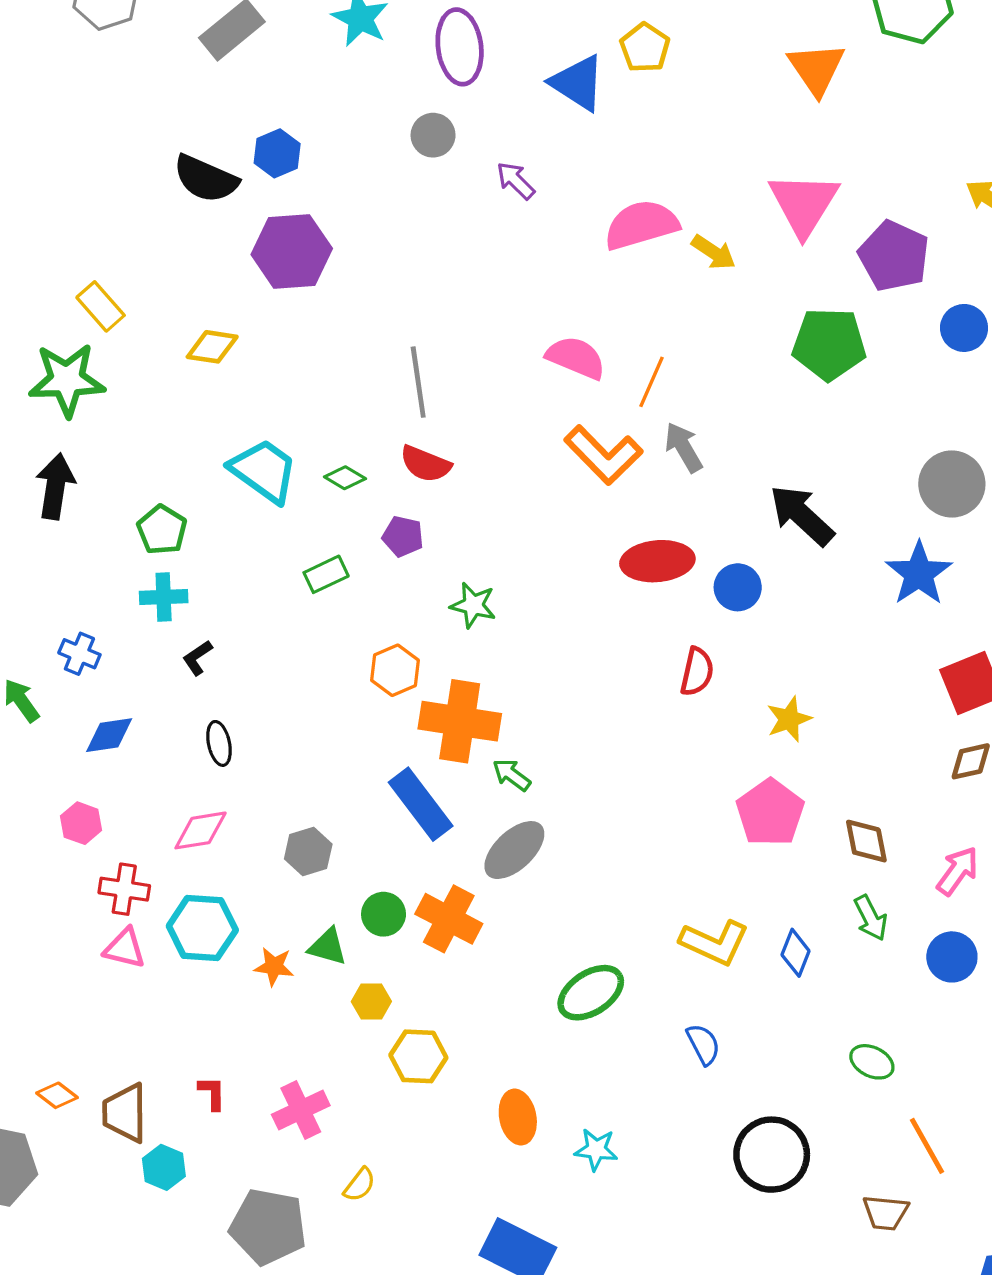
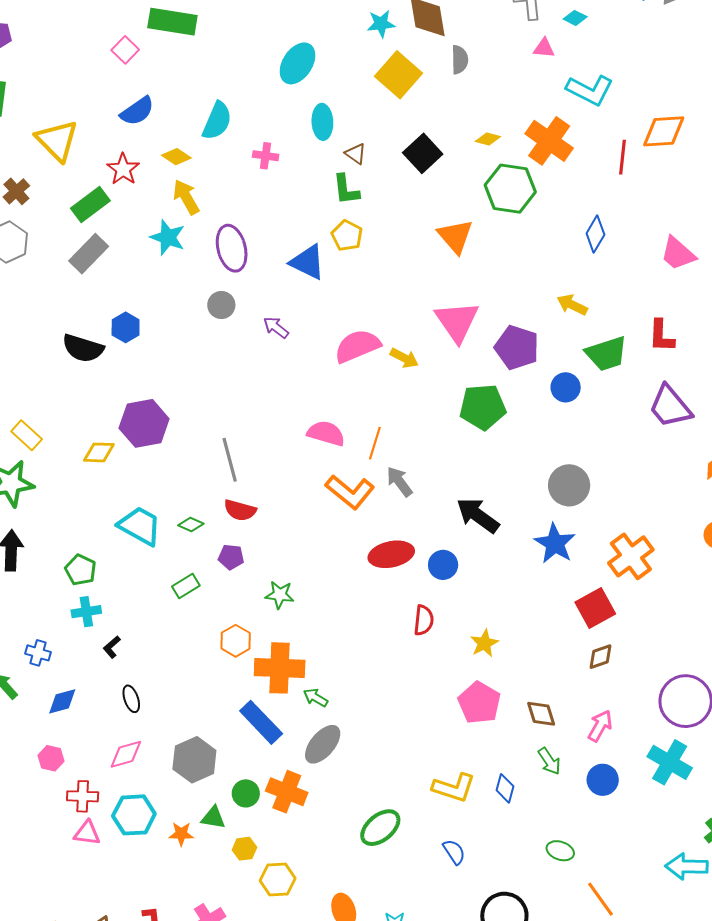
purple hexagon: (292, 252) -> (144, 423), moved
gray hexagon: (308, 851) -> (194, 760), size x1.5

